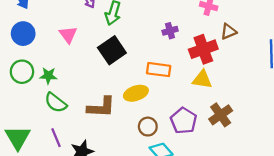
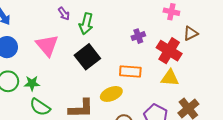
pink triangle: (68, 35) -> (47, 45), size x1.4
red cross: (203, 49) -> (169, 51), turned -35

